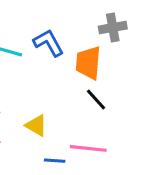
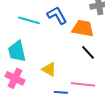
orange trapezoid: (88, 63) -> (83, 28), turned 95

